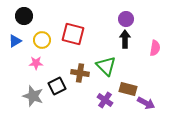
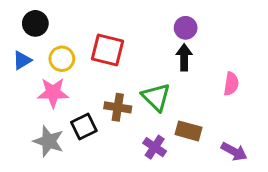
pink semicircle: (155, 48) -> (231, 84), moved
pink star: (36, 63) -> (53, 93), size x1.5
purple arrow: (146, 103) -> (234, 152), moved

